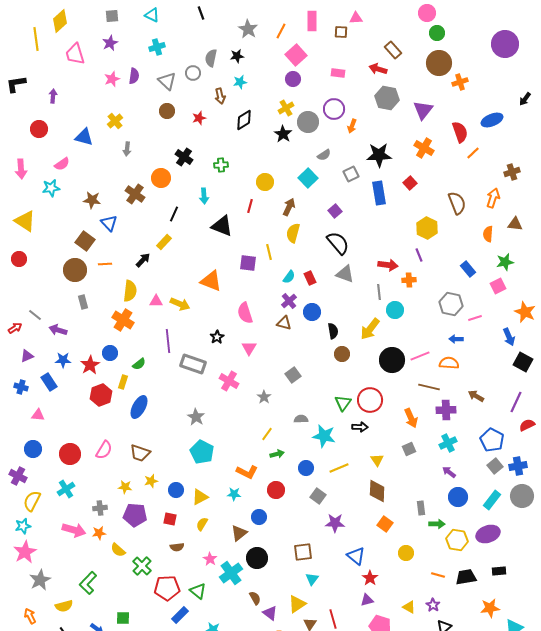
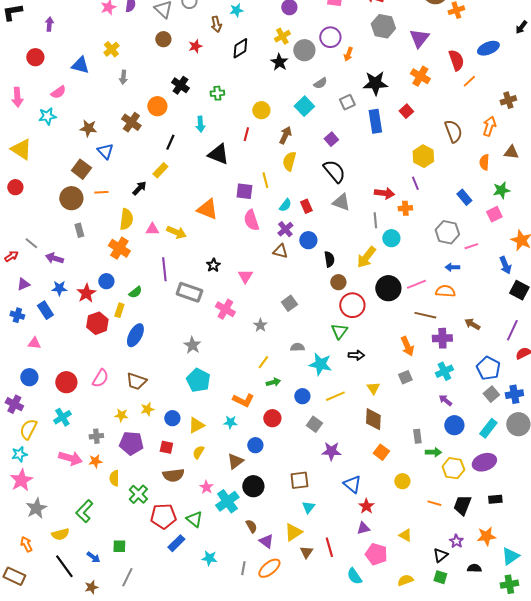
pink semicircle: (245, 313) -> (251, 220), moved
red circle: (370, 400) -> (352, 305), moved
brown semicircle: (177, 547) -> (173, 475), size x1.5
yellow semicircle: (118, 550) -> (114, 478), turned 49
black trapezoid: (466, 577) -> (462, 505), turned -60
purple star: (433, 605) -> (456, 541), moved

